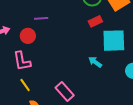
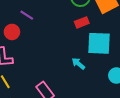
purple line: (41, 18) -> (27, 15), turned 32

